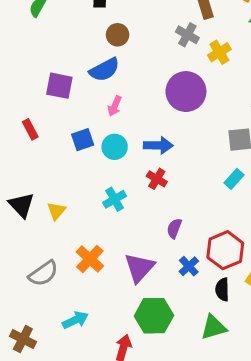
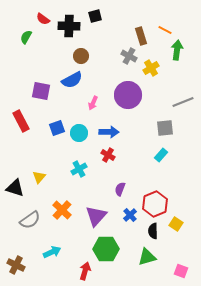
pink arrow: (115, 106) -> (93, 103), moved
red rectangle: (30, 129) -> (21, 121), size x1.5
black triangle: (21, 205) -> (15, 188), moved, turned -30

